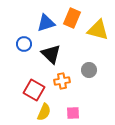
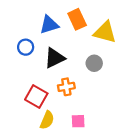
orange rectangle: (72, 18) -> (77, 19), turned -48
black triangle: (51, 54) -> (55, 58), turned 50
gray circle: (89, 70) -> (94, 63), moved

